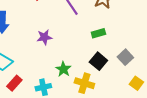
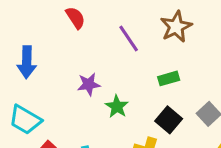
green star: (63, 69) -> (117, 106), moved

